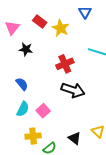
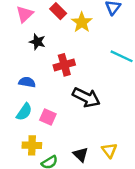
red cross: (65, 64) -> (64, 65), moved
blue semicircle: (22, 84) -> (27, 82), turned -48
pink square: (43, 111) -> (48, 117), turned -32

